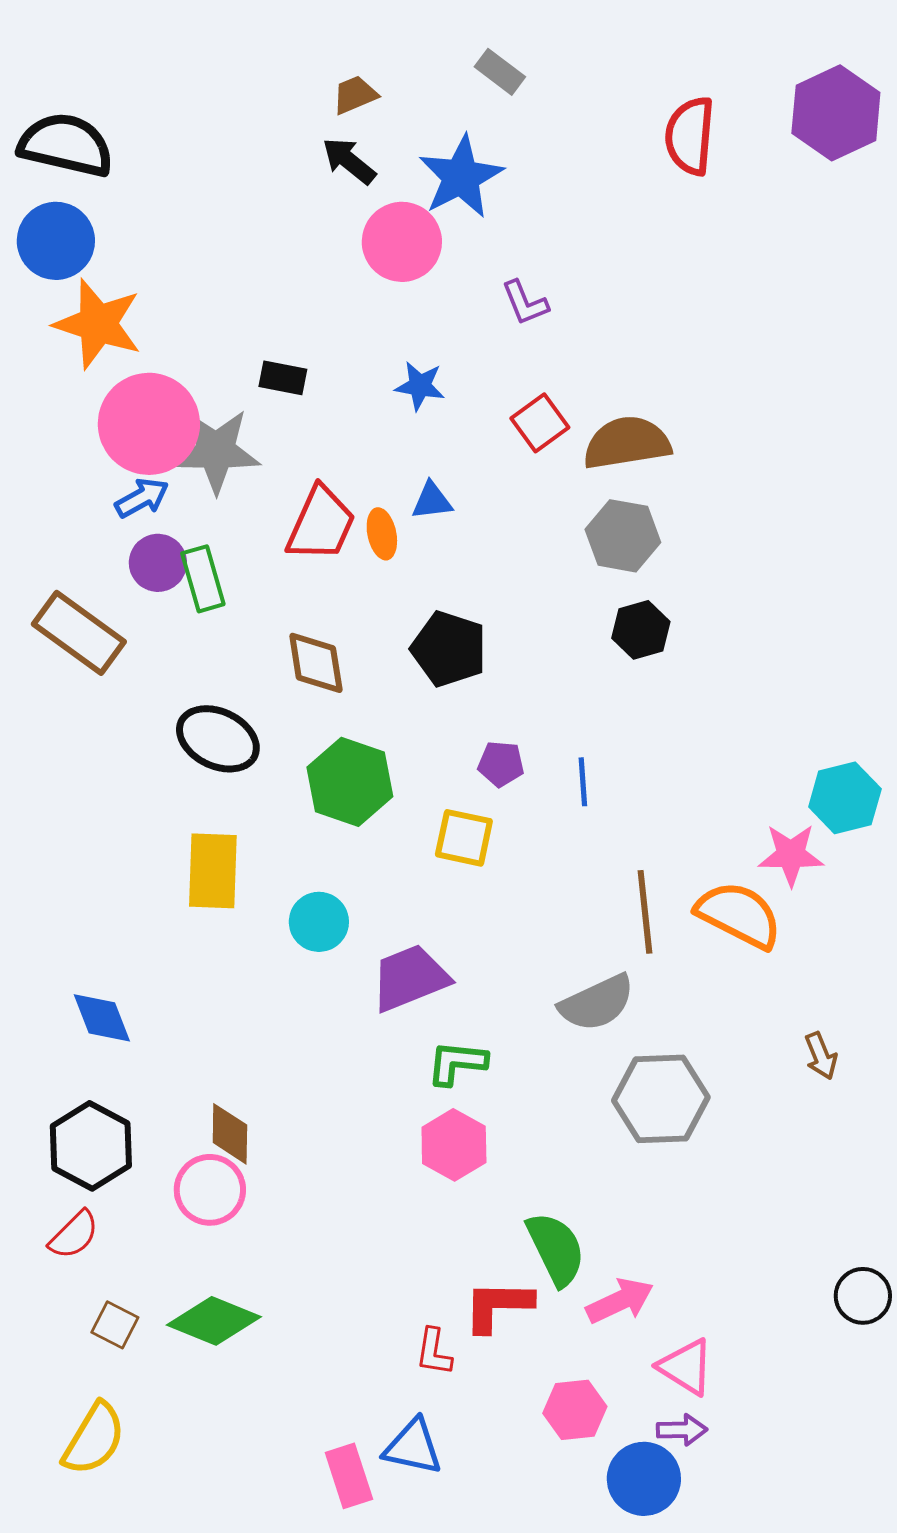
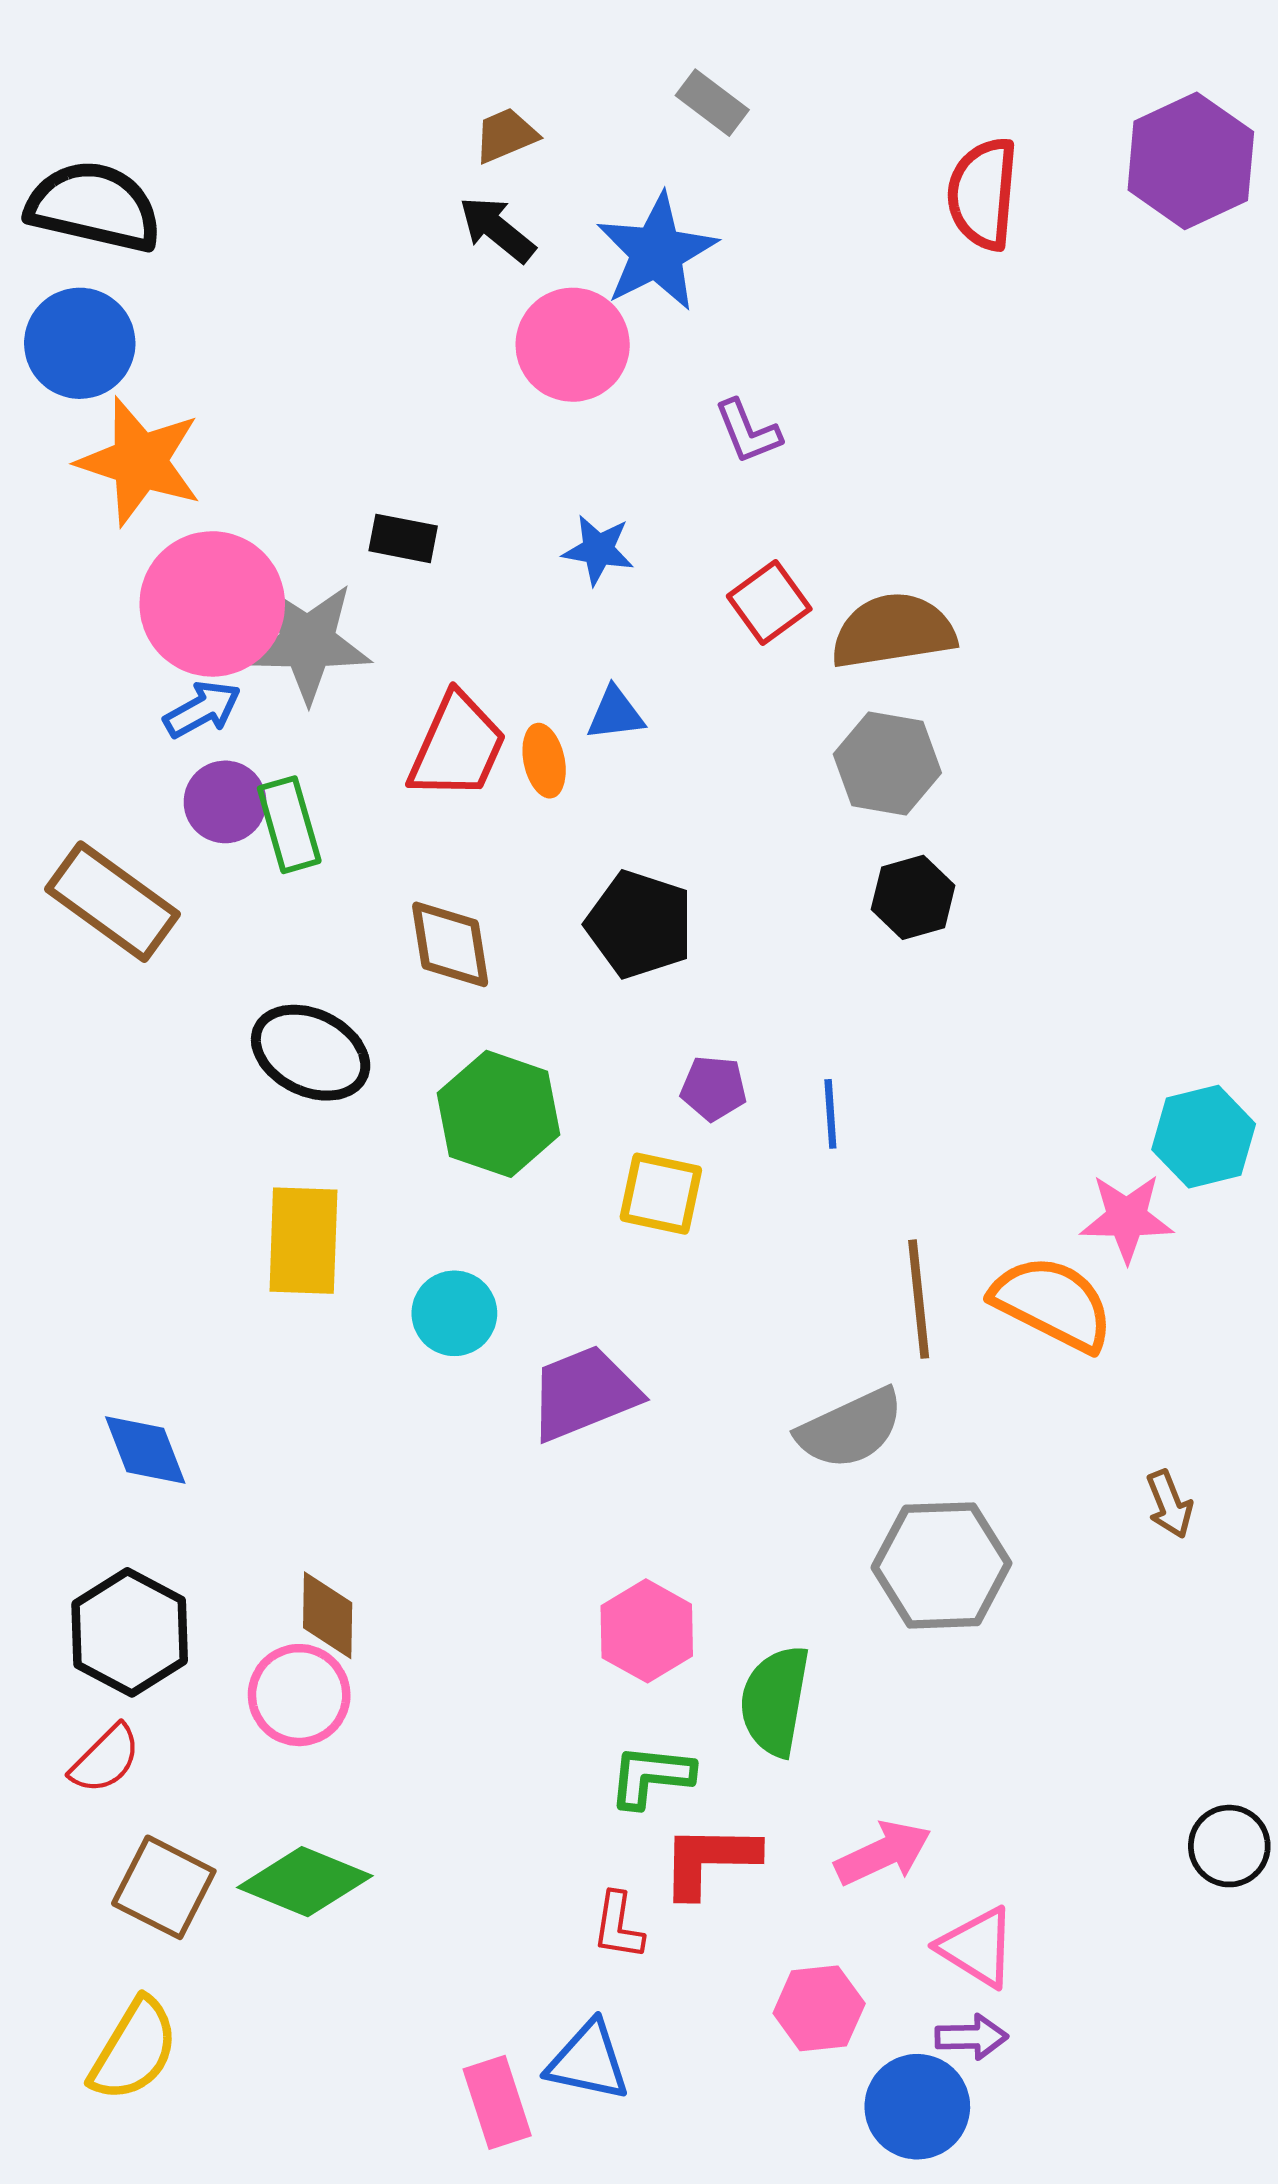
green L-shape: (457, 1063) -> (651, 1776), moved
green semicircle: (556, 1249) -> (775, 1701), moved, turned -144
brown square: (115, 1325) -> (164, 1887), size x1.5

